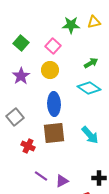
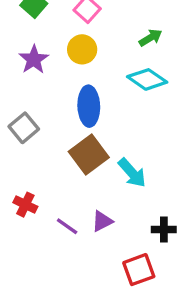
brown square: (54, 133) -> (89, 154), turned -30
cyan arrow: (90, 135) -> (132, 173), moved
red cross: (28, 146) -> (25, 205), moved
purple triangle: (62, 181) -> (102, 221), moved

